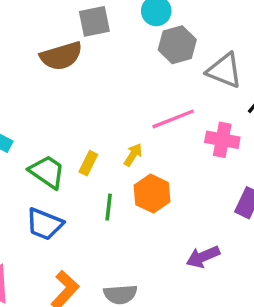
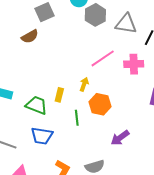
brown semicircle: (61, 56) -> (30, 36), size x0.7
purple arrow: (203, 257) -> (120, 138), moved

